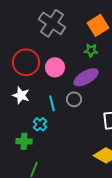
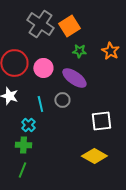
orange square: (98, 25) -> (69, 26), moved
purple ellipse: (86, 77) -> (74, 78), turned 65
green cross: (24, 141) -> (23, 145), moved

